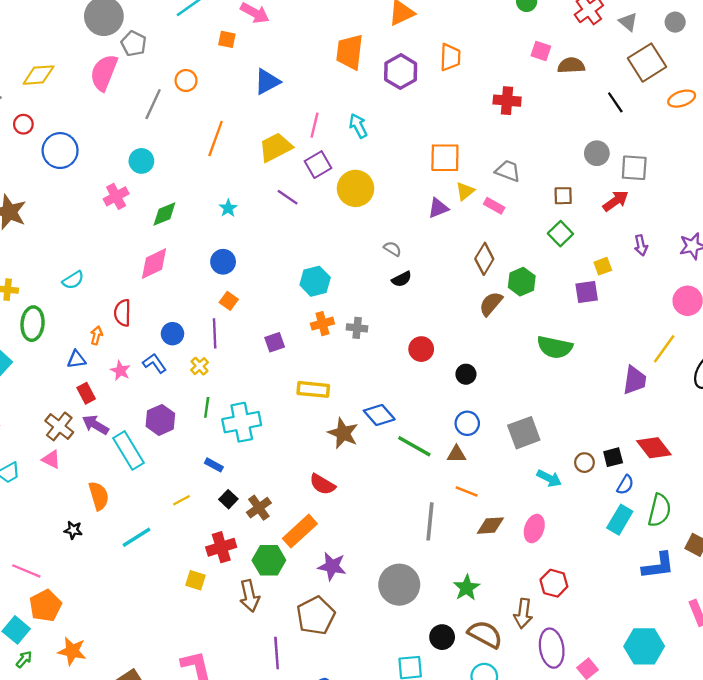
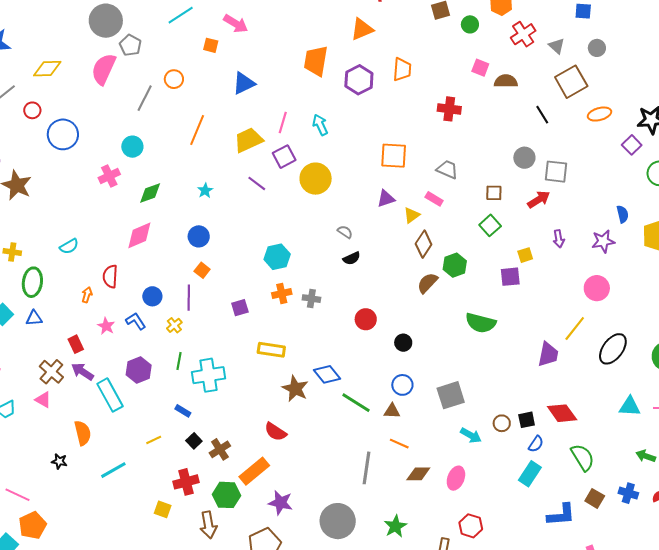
yellow triangle: (465, 191) -> (412, 215), moved
blue triangle: (76, 359) -> (34, 318), moved
green semicircle: (660, 510) -> (583, 457), moved, turned -48

